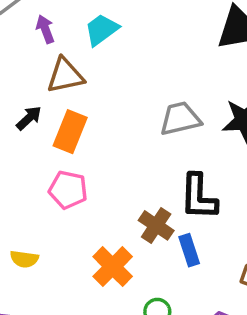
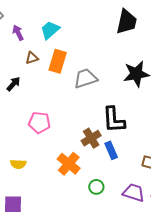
brown triangle: (65, 76) -> (32, 58), size x0.6
gray trapezoid: (180, 119) -> (85, 78), moved
orange rectangle: (70, 132) -> (58, 61), moved
brown cross: (156, 225) -> (91, 138), turned 30

